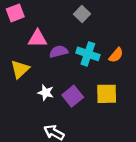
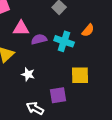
orange semicircle: (116, 55) -> (88, 30), moved
purple square: (73, 96) -> (58, 95), moved, turned 30

